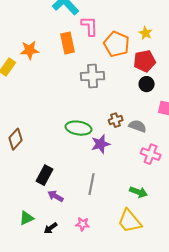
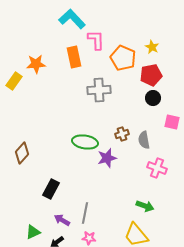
gray semicircle: (138, 126) -> (144, 140), turned -120
gray line: (92, 184) -> (85, 213), moved
purple arrow: (56, 196) -> (62, 220), moved

